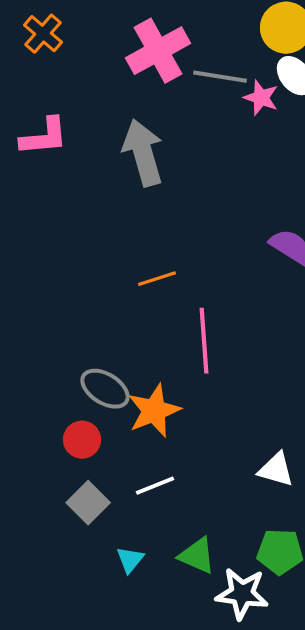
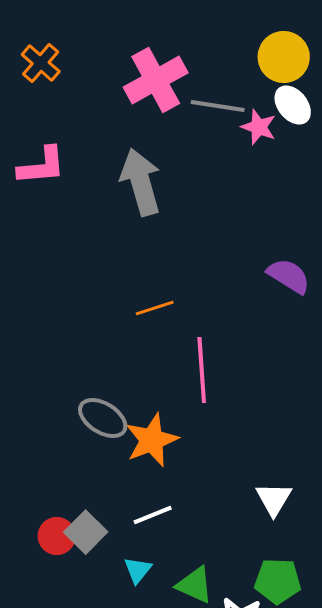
red circle: (82, 440) -> (57, 536), moved
white triangle: (276, 470) -> (274, 499), turned 45
cyan triangle: (130, 560) -> (138, 570), moved

